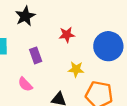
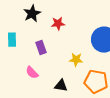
red star: (67, 35) -> (58, 24), moved

